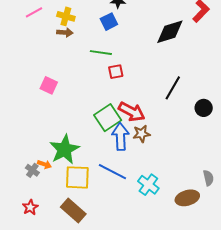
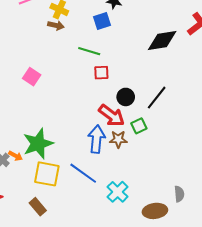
black circle: (204, 108) -> (126, 97), moved
green square: (108, 118) -> (139, 126), moved, size x0.6
brown rectangle: (73, 210) -> (38, 207), size x0.7

